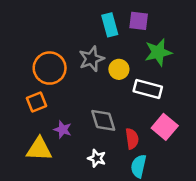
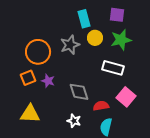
purple square: (139, 21) -> (117, 15), moved
yellow circle: (119, 69) -> (95, 38), moved
purple star: (63, 130) -> (48, 81), moved
red semicircle: (132, 139) -> (101, 106), turned -91

